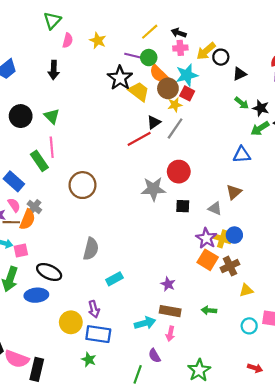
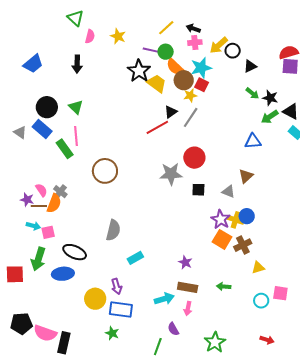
green triangle: (52, 20) -> (76, 18), turned -30
blue rectangle: (14, 181) -> (42, 129), moved

